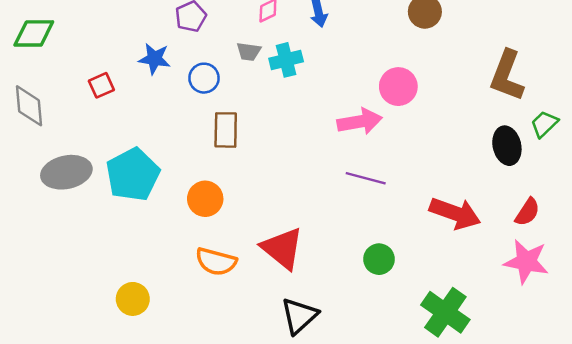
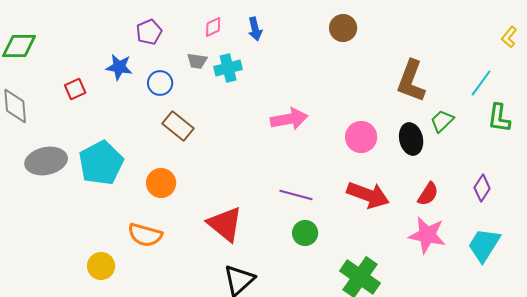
pink circle: (398, 87) -> (361, 137), moved
brown rectangle: (226, 130) -> (178, 126), turned -52
purple line: (366, 178) -> (296, 195), moved
orange semicircle: (216, 262) -> (145, 235), moved

